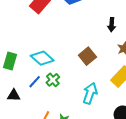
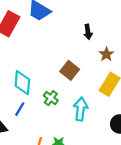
cyan diamond: (42, 58) -> (22, 83), turned 65
green cross: (53, 80) -> (51, 98), moved

